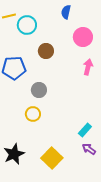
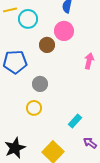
pink circle: (83, 37) -> (64, 31), moved
cyan rectangle: (85, 130) -> (75, 121), moved

